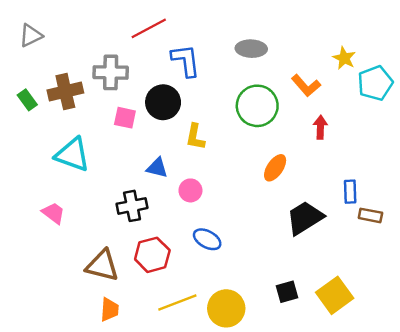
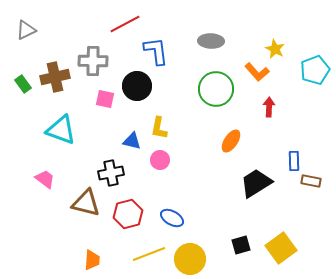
yellow star: (344, 58) -> (275, 49), moved
yellow L-shape: (195, 137) -> (159, 128), moved
blue ellipse: (207, 239) -> (172, 218), moved
brown triangle: (102, 266) -> (86, 203), moved

